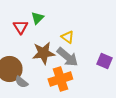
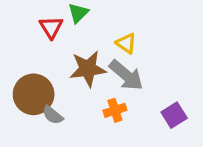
purple square: (104, 61) -> (174, 115), moved, turned 35
orange cross: (60, 79) -> (115, 110), size x0.6

